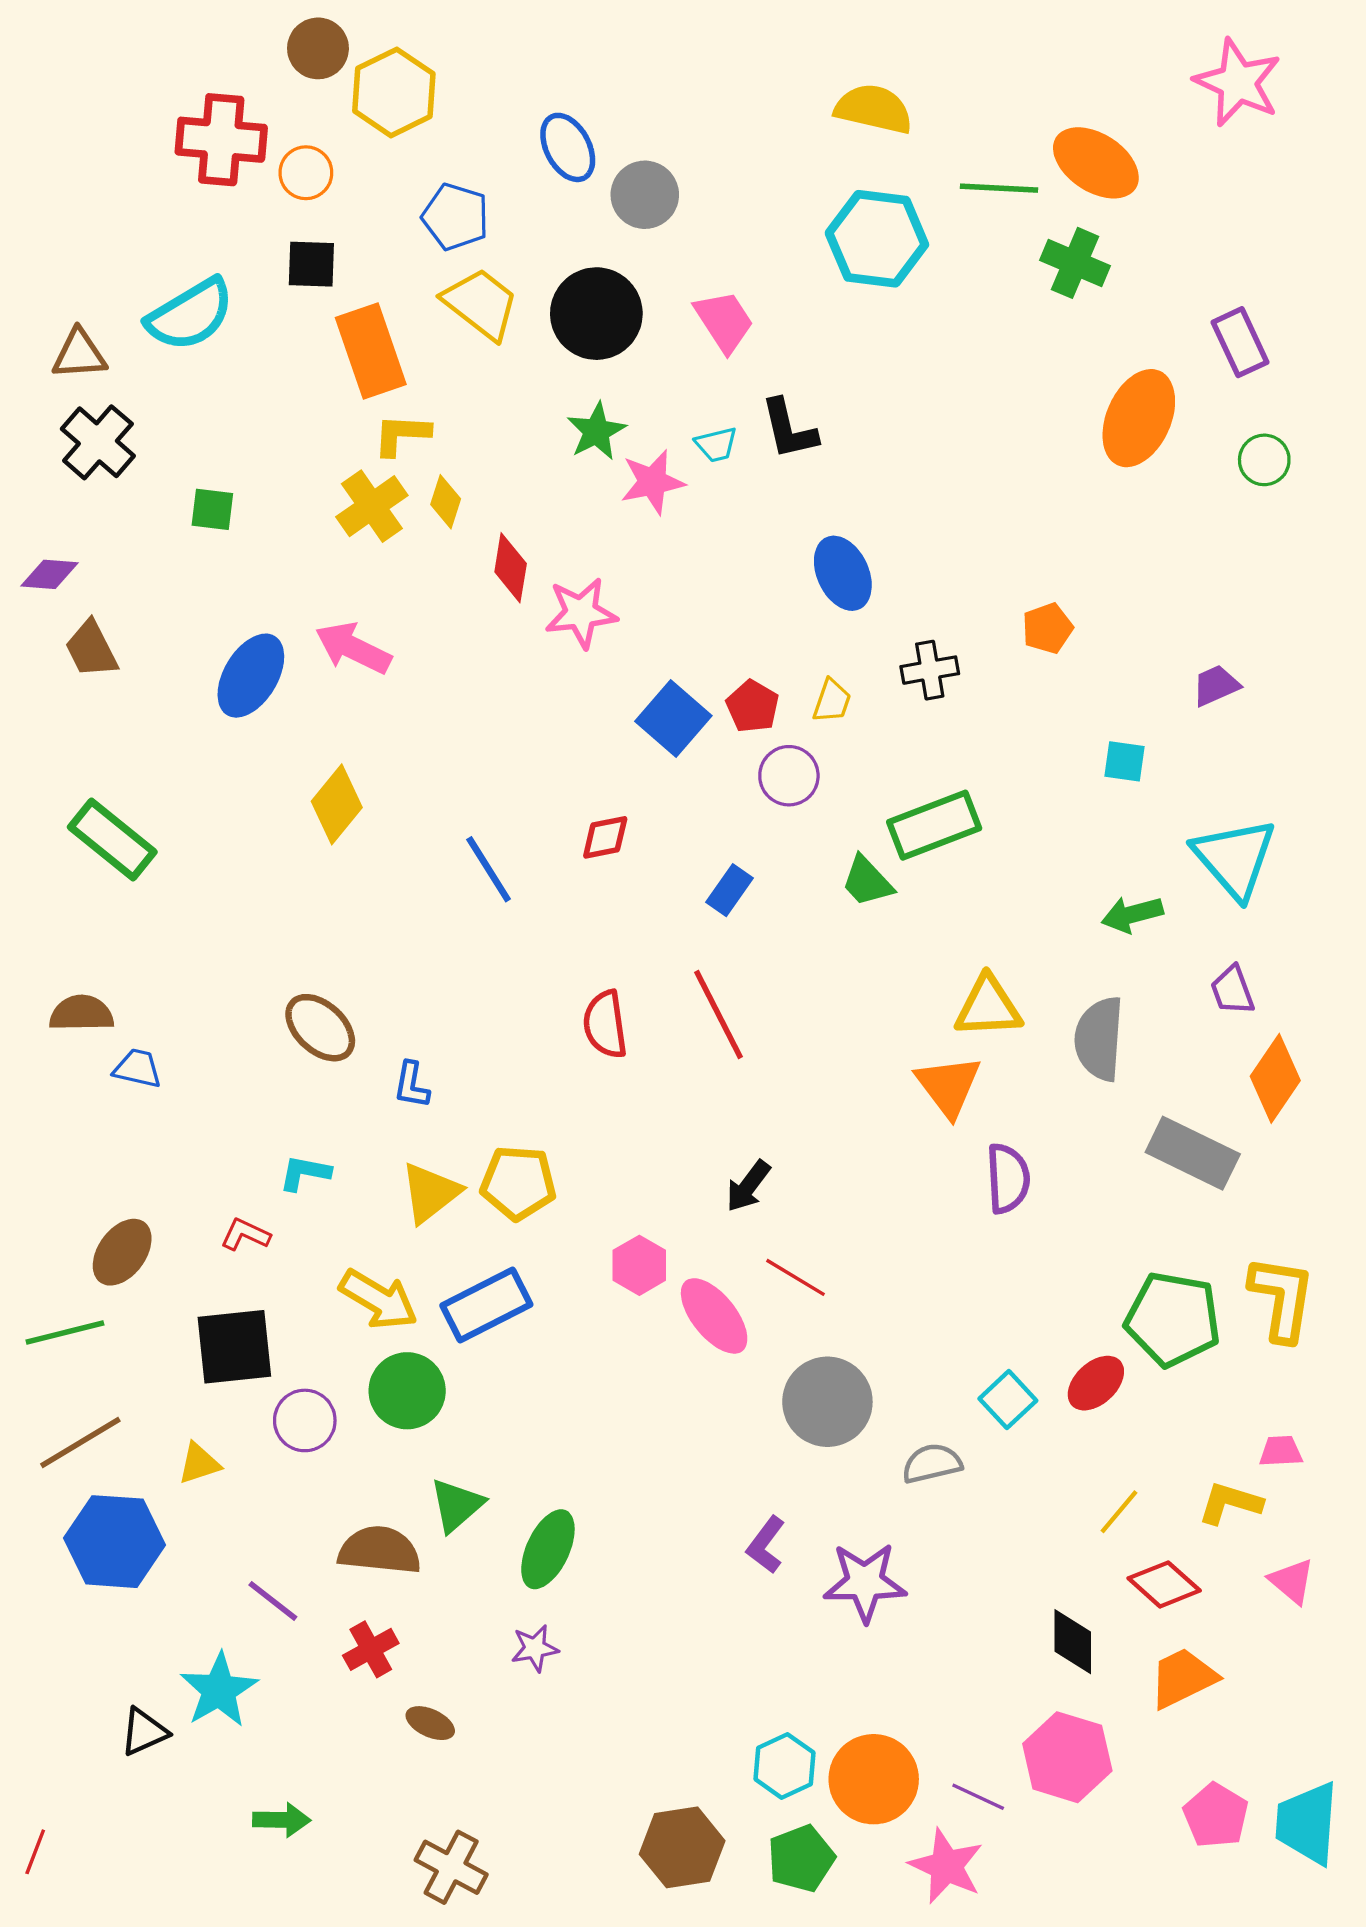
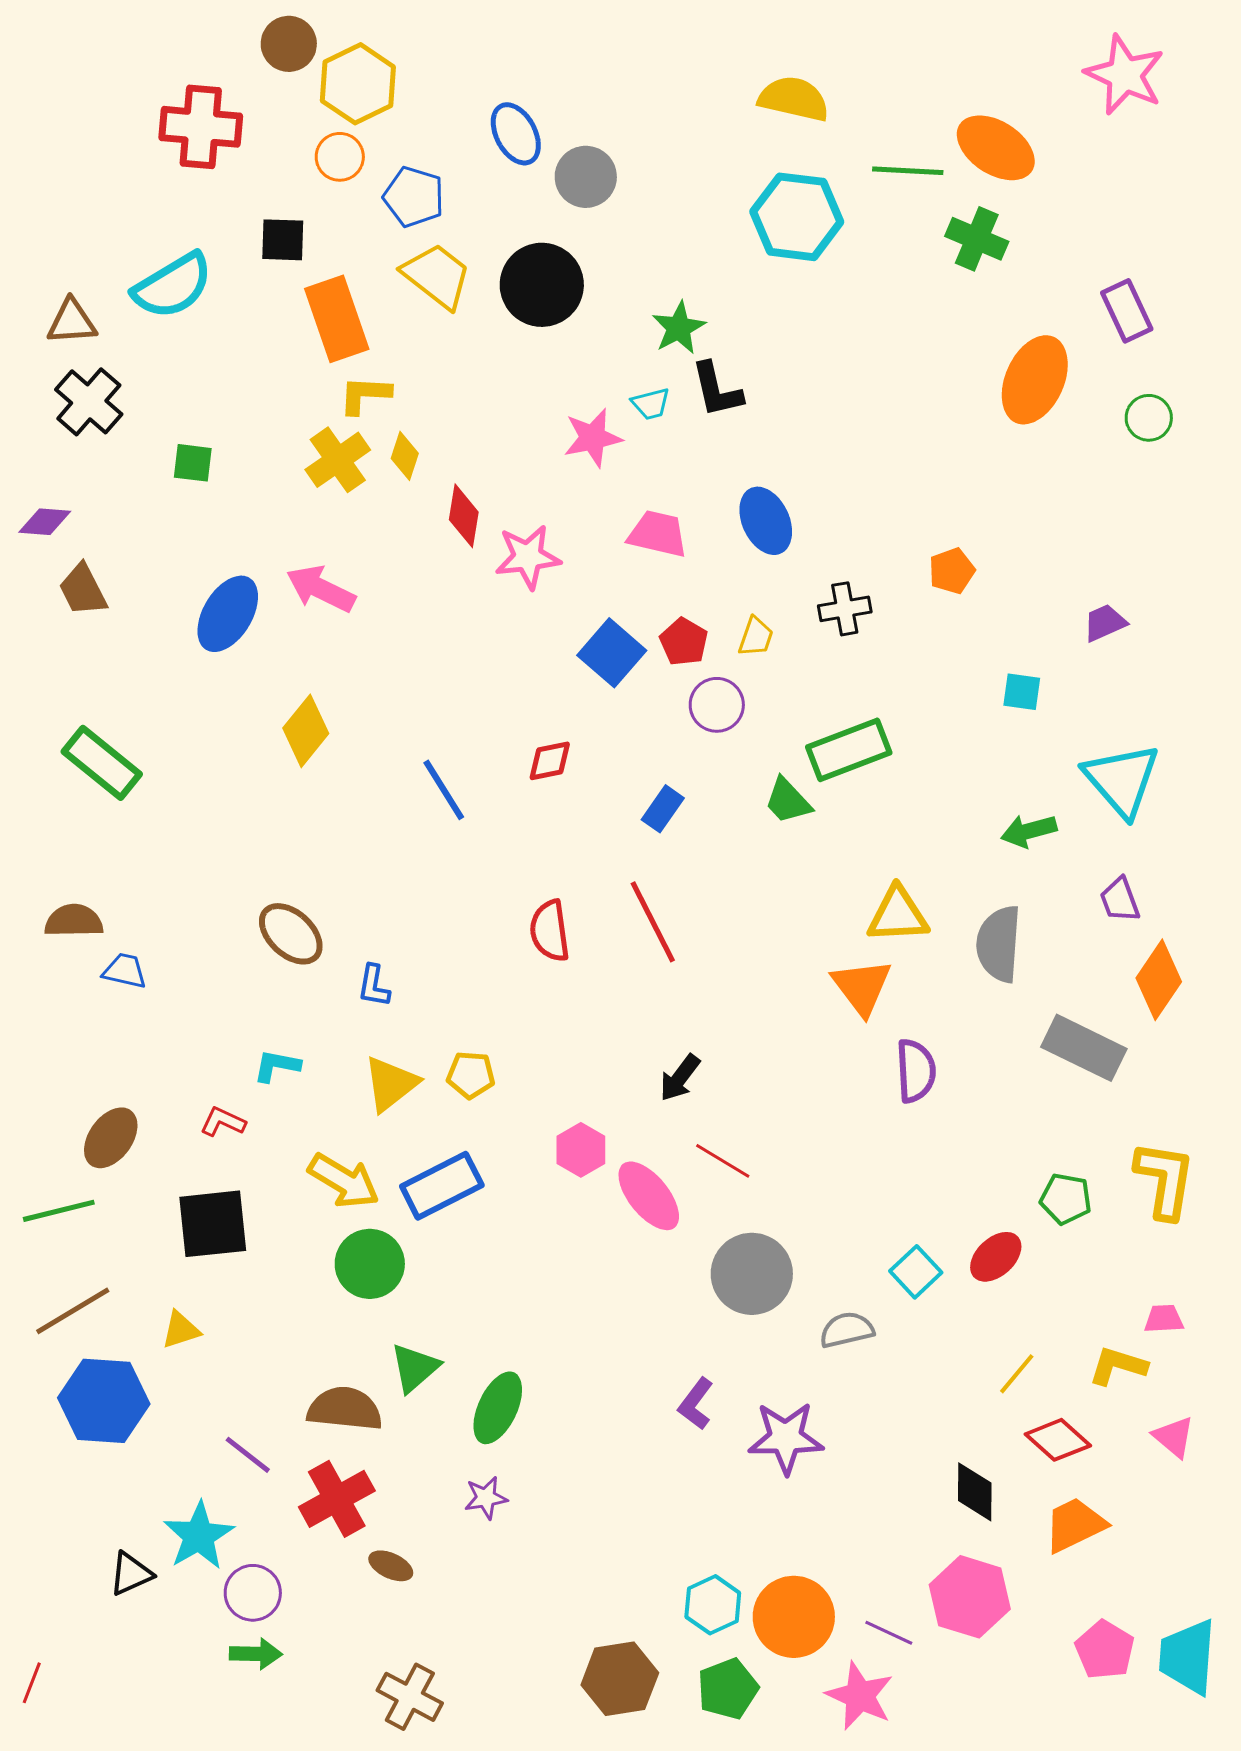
orange circle: (306, 173) -> (340, 157), moved
pink trapezoid: (724, 321) -> (658, 534), moved, turned -44
green star: (596, 431) -> (679, 328), moved
yellow pentagon: (518, 1183) -> (471, 1075), size x0.7
green pentagon: (1173, 1319) -> (1066, 1199), size x0.6
purple circle: (305, 1420) -> (253, 1593), moved
red cross: (371, 1649) -> (337, 1499), size x1.5

